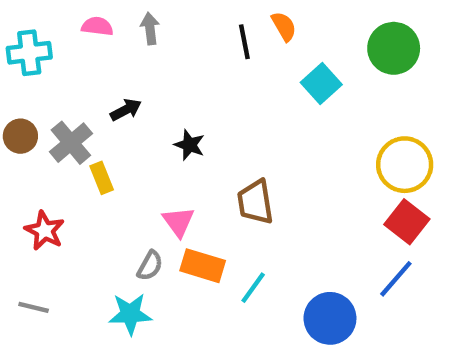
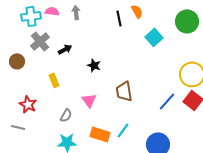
cyan cross: (29, 53) -> (31, 16), moved
gray cross: (71, 143) -> (40, 41), moved
gray semicircle: (150, 266) -> (66, 115), moved
orange rectangle: (203, 266) -> (100, 134), moved
blue line: (396, 279) -> (167, 101), moved
gray line: (34, 307) -> (18, 127), moved

